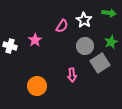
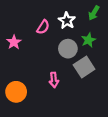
green arrow: (109, 13) -> (94, 13), turned 112
green star: (111, 42) -> (88, 40), moved

